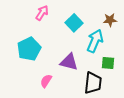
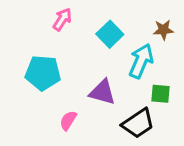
cyan pentagon: (29, 49) -> (43, 73), turned 30
black trapezoid: (93, 83) -> (138, 123), turned 50

